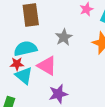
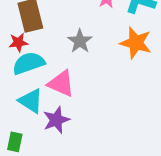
red star: (17, 64) -> (18, 42), moved
purple star: (58, 94) -> (56, 120), moved

